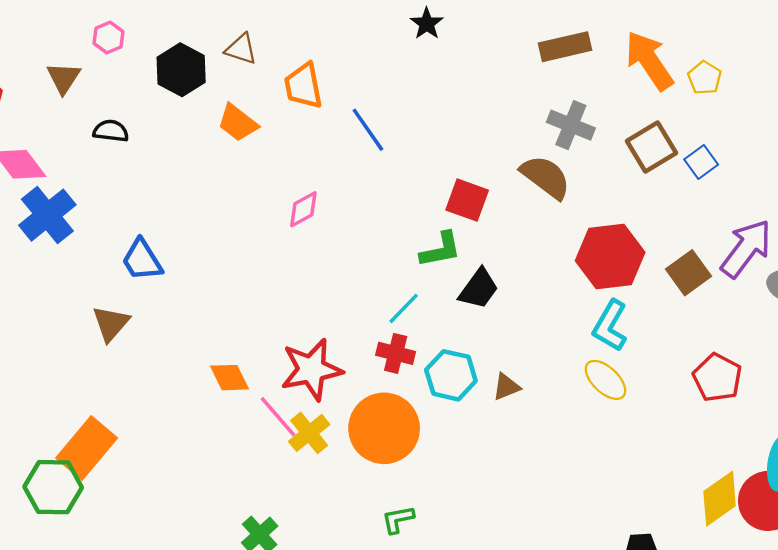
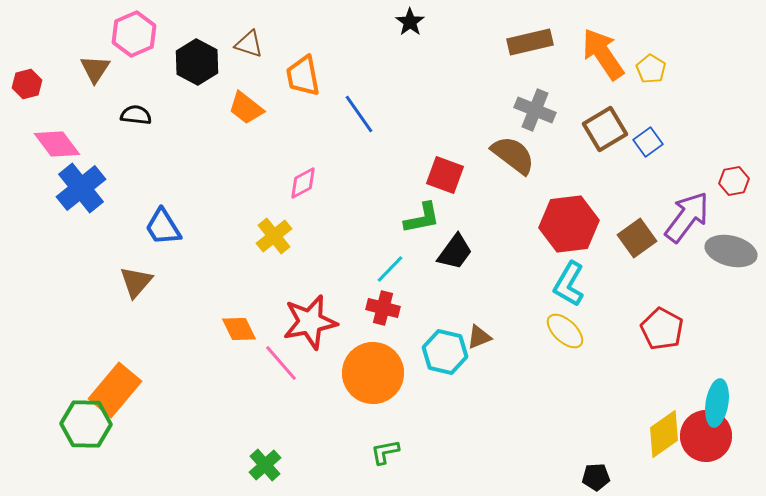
pink hexagon: (109, 37) -> (134, 34), size x1.6
cyan hexagon: (451, 375) -> (445, 352), moved
yellow cross: (309, 433) -> (274, 236), moved

